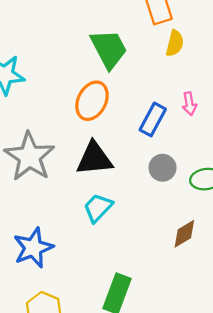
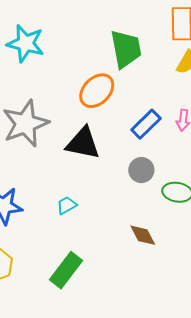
cyan trapezoid: (98, 208) -> (67, 205), moved, size x0.7
brown diamond: (184, 234) -> (143, 235), turned 76

